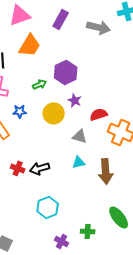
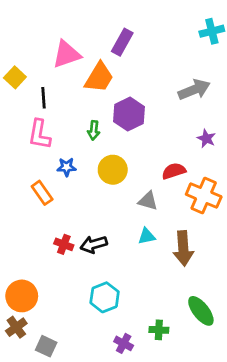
pink triangle: (20, 15) -> (67, 54), moved
gray arrow: (99, 27) -> (194, 90), moved, turned -35
orange trapezoid: (30, 45) -> (99, 77), moved
green arrow: (40, 84) -> (94, 130), turned 120
purple star: (75, 100) -> (206, 138), moved

